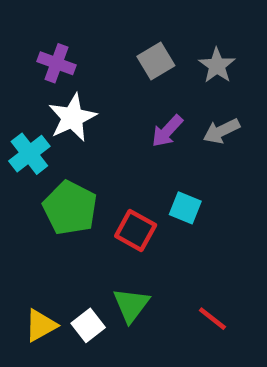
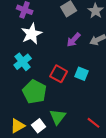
cyan cross: (29, 154) -> (23, 62), moved
green pentagon: (70, 208) -> (35, 92), moved
red square: (136, 230) -> (59, 74), moved

